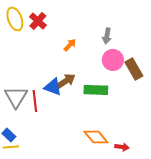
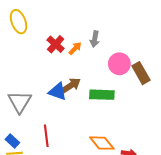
red cross: (38, 21) -> (56, 44), moved
gray arrow: (107, 36) -> (95, 39), moved
red line: (35, 101) -> (46, 136), moved

